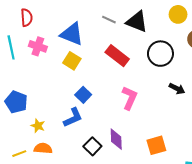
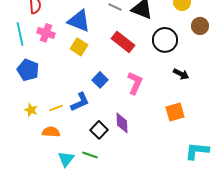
blue square: (83, 95) -> (100, 80), moved
blue pentagon: (16, 102) -> (28, 70), moved
yellow star: (38, 126) -> (31, 110), moved
orange square: (156, 145) -> (175, 112), moved
yellow line: (19, 154) -> (56, 108), moved

